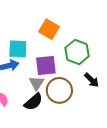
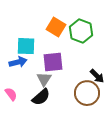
green hexagon: (77, 52) -> (81, 31), moved
brown circle: (59, 90) -> (87, 93), moved

